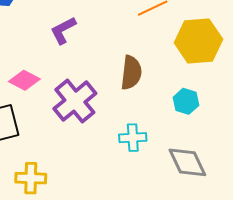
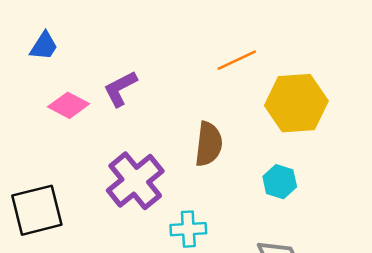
pink diamond: (24, 80) -> (69, 105), moved
cyan cross: (133, 138) -> (188, 229), moved

